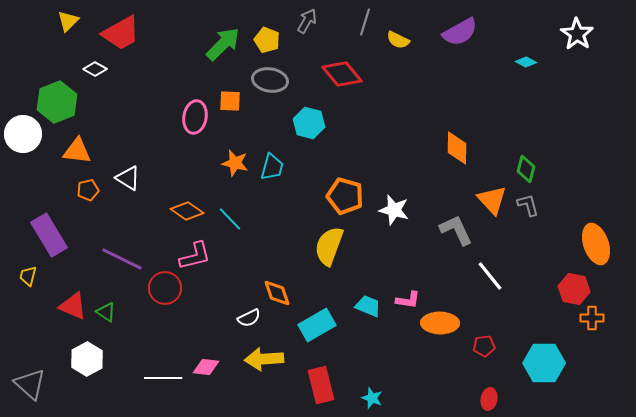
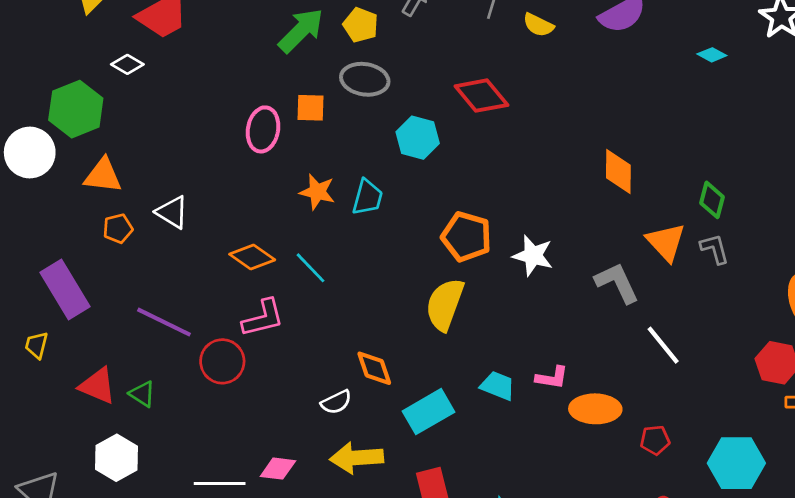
red diamond: (342, 74) -> (481, 96), moved

